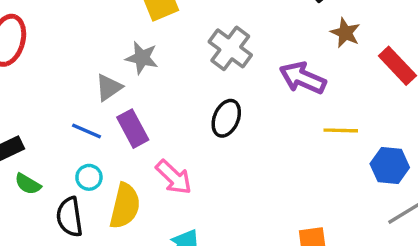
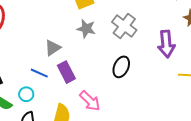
gray star: (142, 58) -> (86, 29), moved
purple arrow: (303, 78) -> (166, 44), turned -120
cyan circle: (89, 177) -> (26, 94), moved

